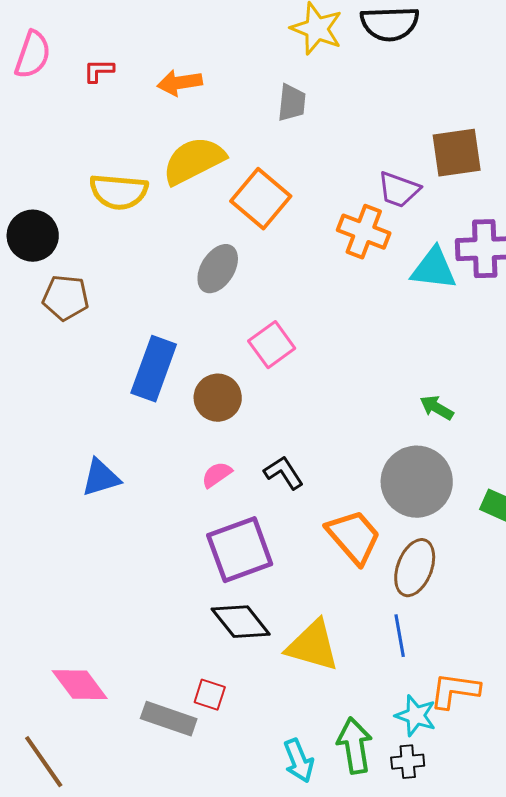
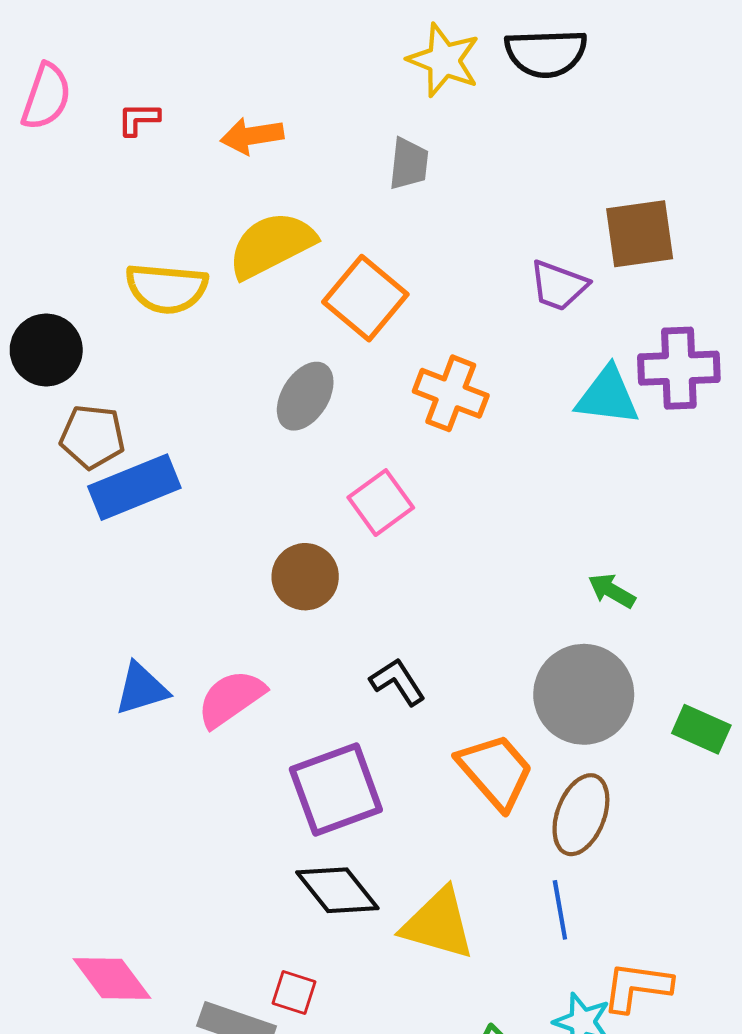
orange cross: (364, 232) -> (451, 393), moved
blue rectangle: (154, 369) -> (134, 487), moved, turned 48
pink semicircle: (217, 475) -> (231, 698), moved, size x1.6

